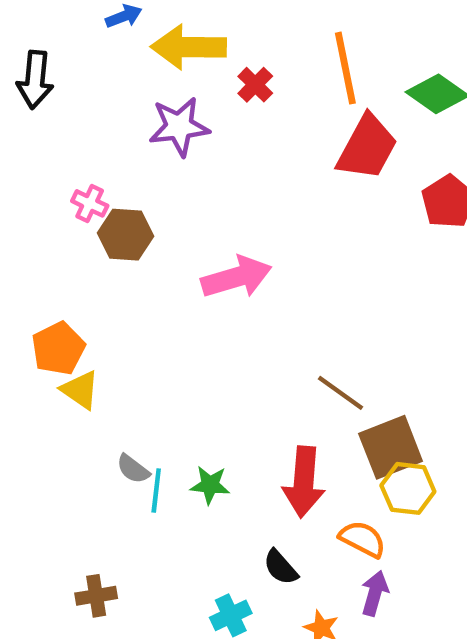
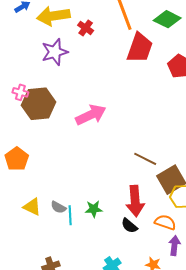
brown hexagon: (126, 235) -> (39, 104), size x1.4
yellow triangle: (80, 390) -> (32, 207), moved
black semicircle: (281, 567) -> (129, 226), moved

